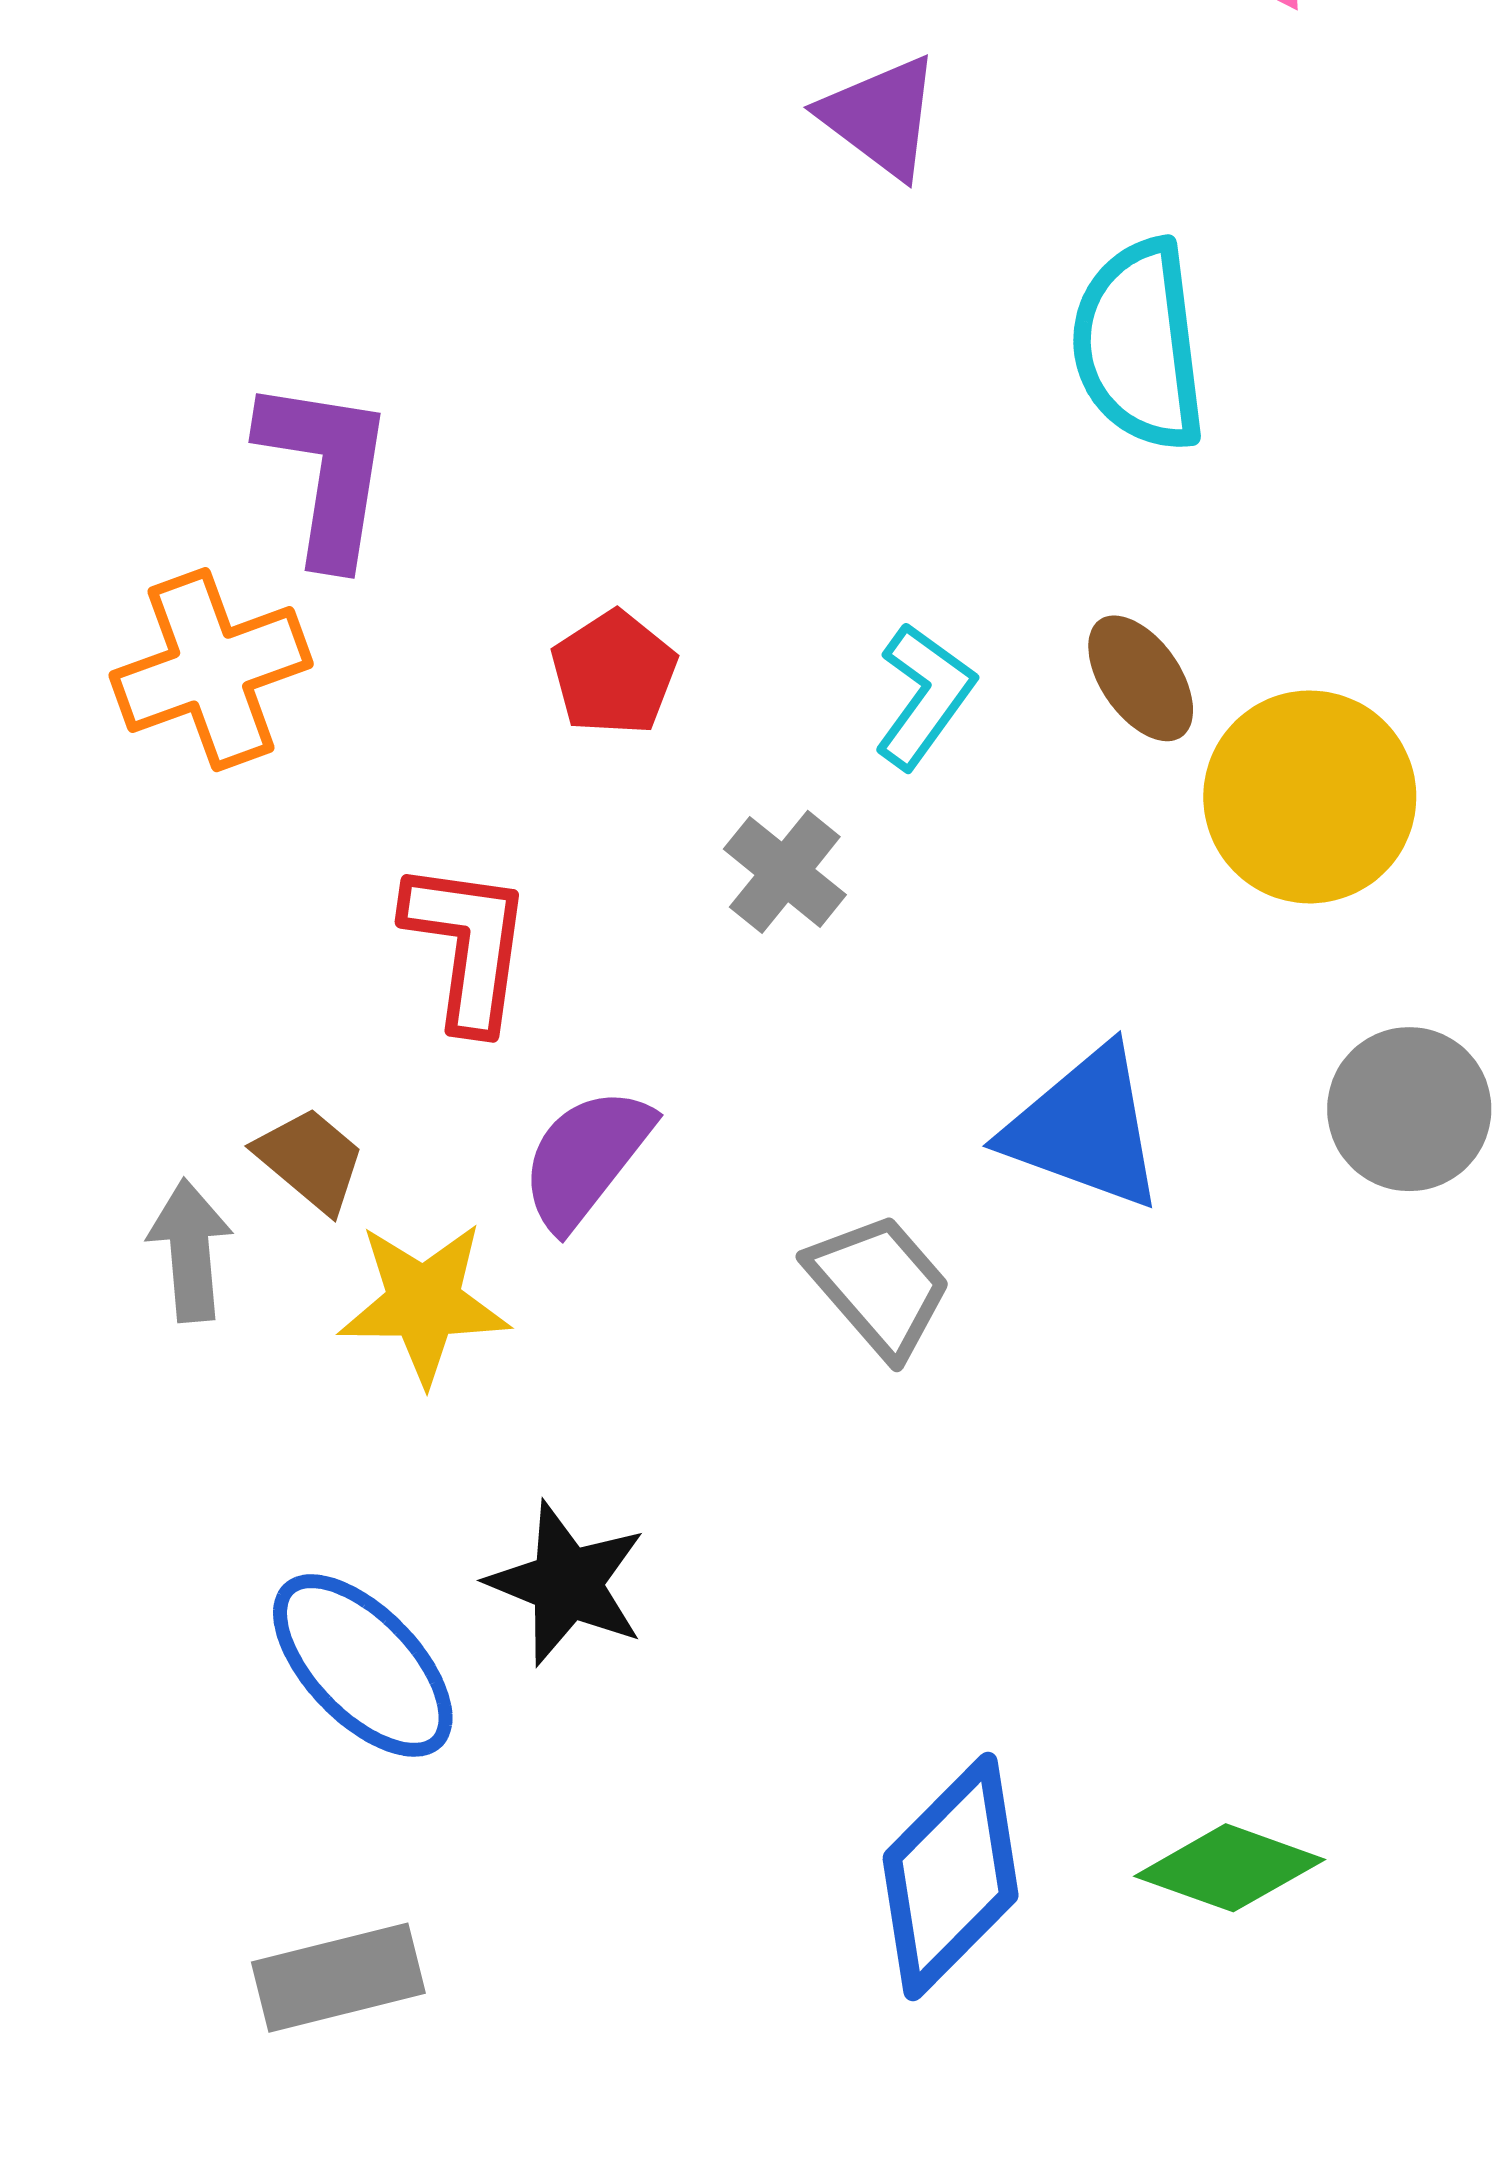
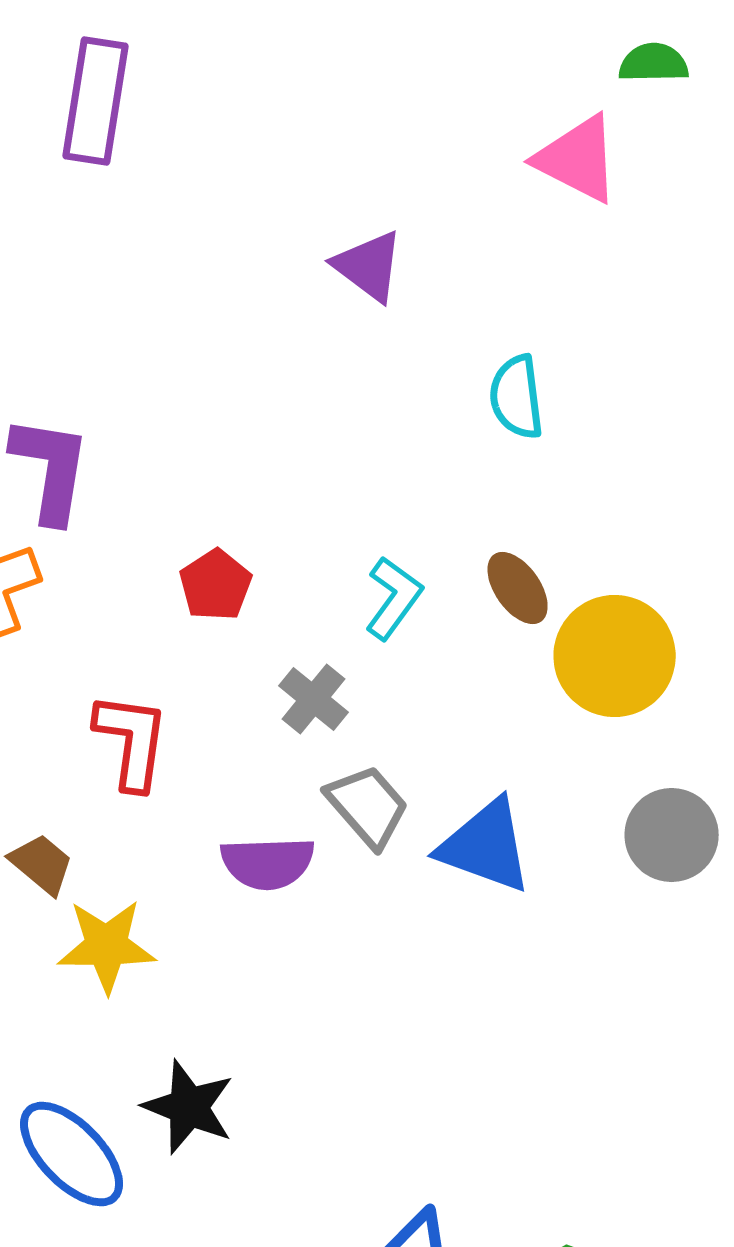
cyan semicircle: (1139, 345) -> (517, 397), size x0.7
purple semicircle: (586, 1158) -> (268, 863), moved, turned -130
gray trapezoid: (879, 1285) -> (368, 806), moved

